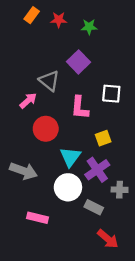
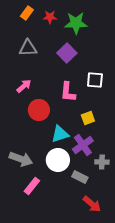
green star: (89, 27) -> (76, 23), size x1.6
gray triangle: (49, 81) -> (28, 48), moved, turned -42
cyan triangle: (70, 157) -> (60, 134), turned 36
gray arrow: (23, 171) -> (21, 159), moved
pink rectangle: (38, 218) -> (32, 186), turned -66

